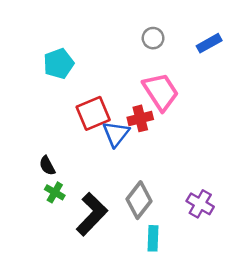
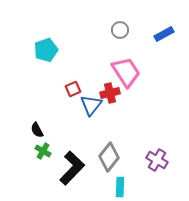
red square: (93, 113) -> (73, 89), size x0.6

